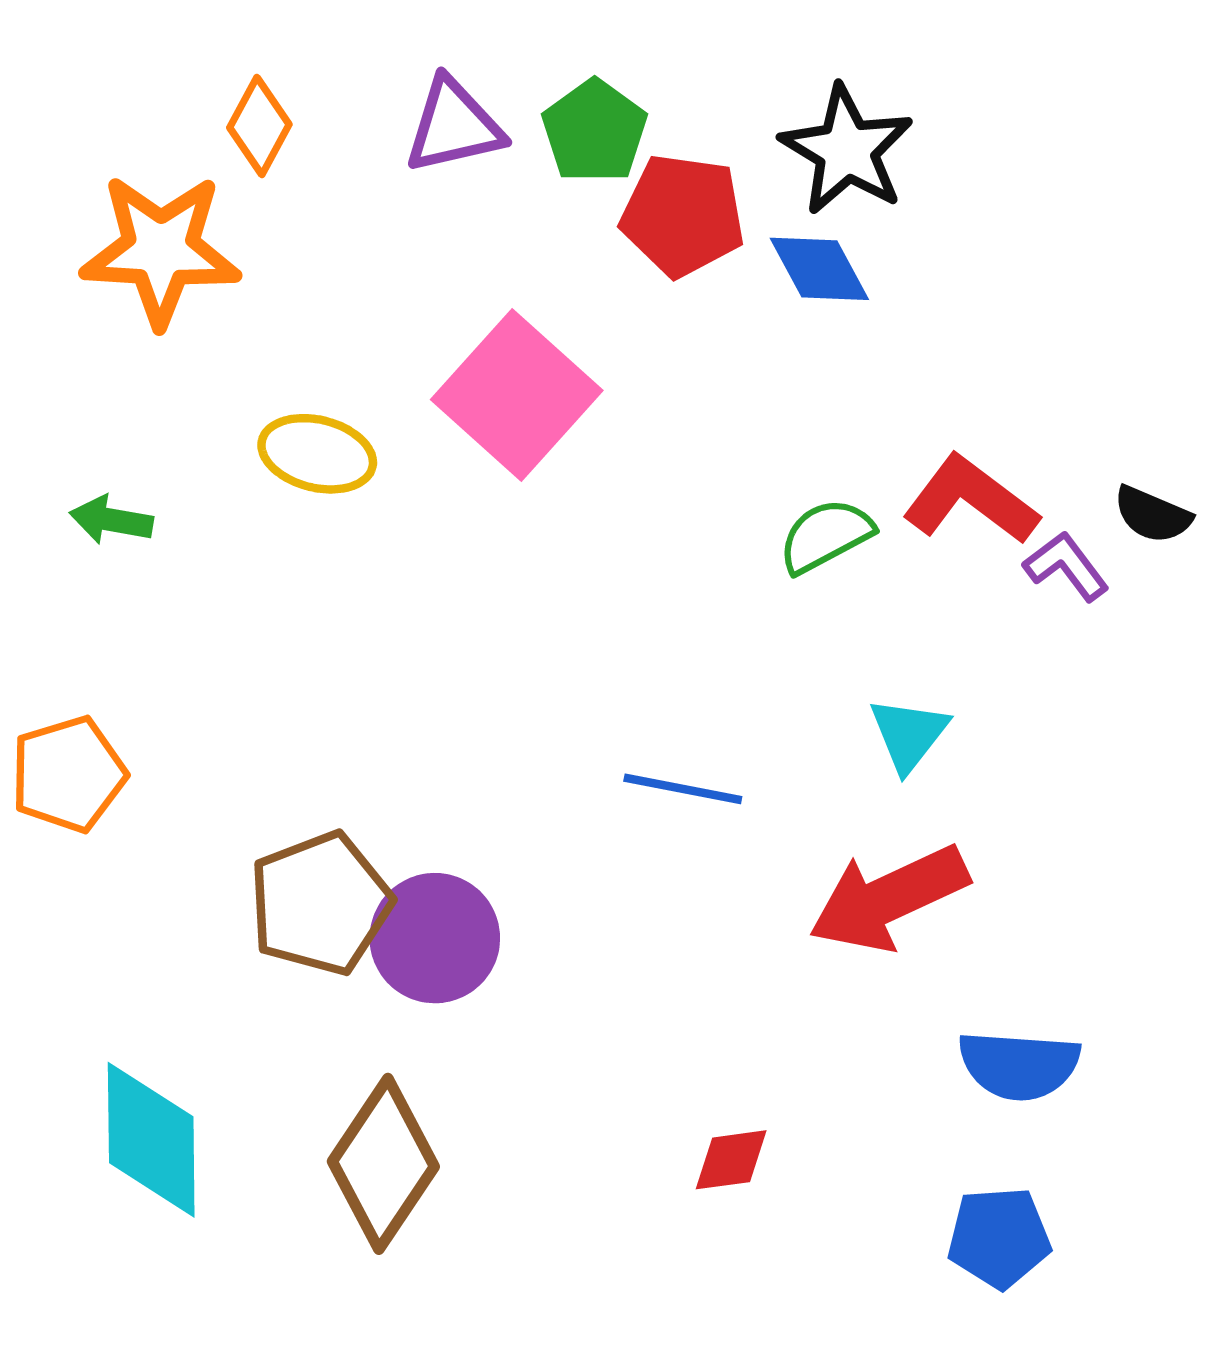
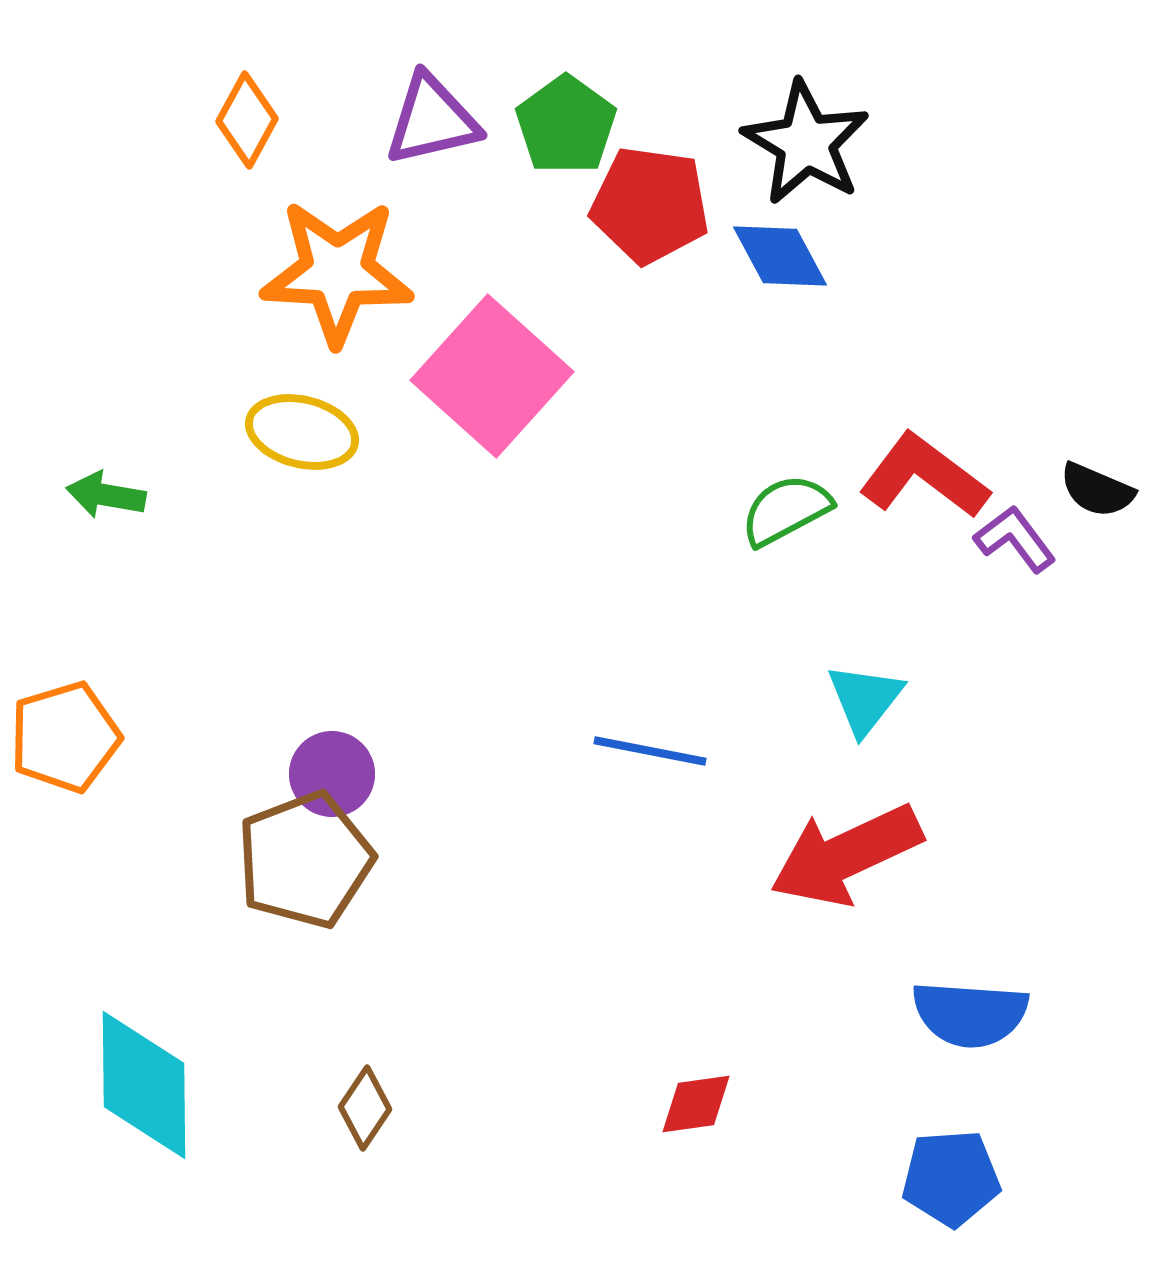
orange star: (161, 250) -> (337, 272), moved
purple circle: (435, 938) -> (332, 774), moved, size x0.7
brown diamond: (383, 1164) -> (365, 1108), size x0.5

